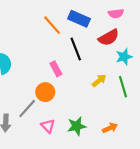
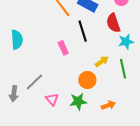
red semicircle: (109, 38) -> (113, 23), turned 96
orange circle: (45, 92) -> (87, 80), moved

